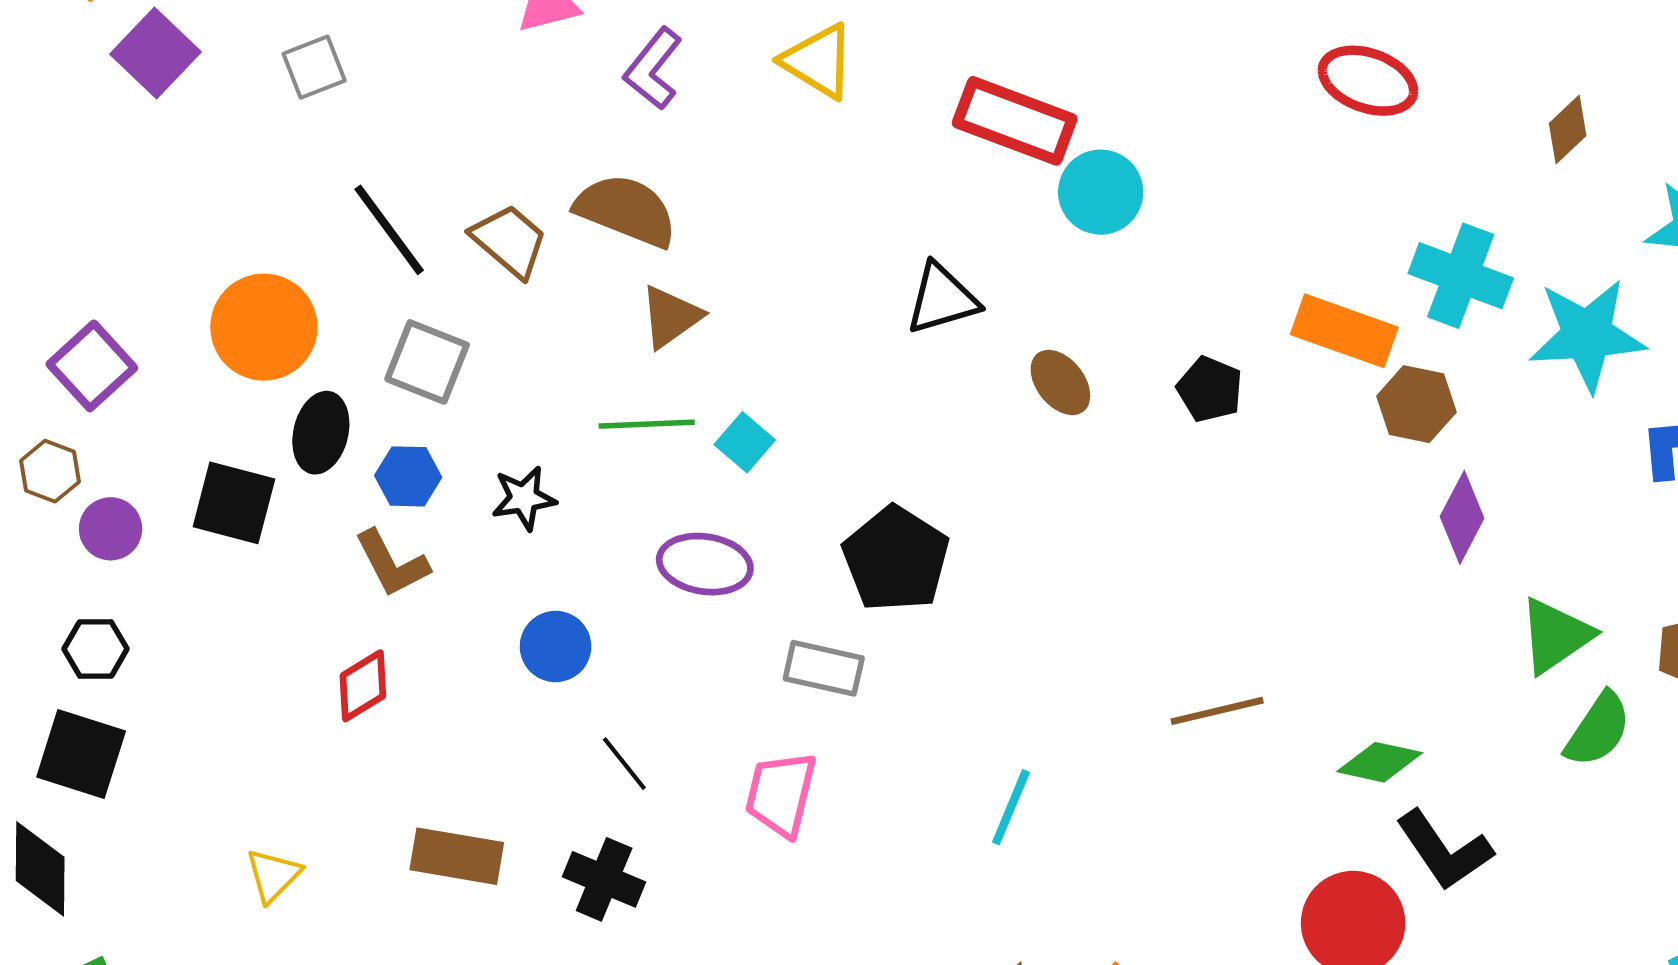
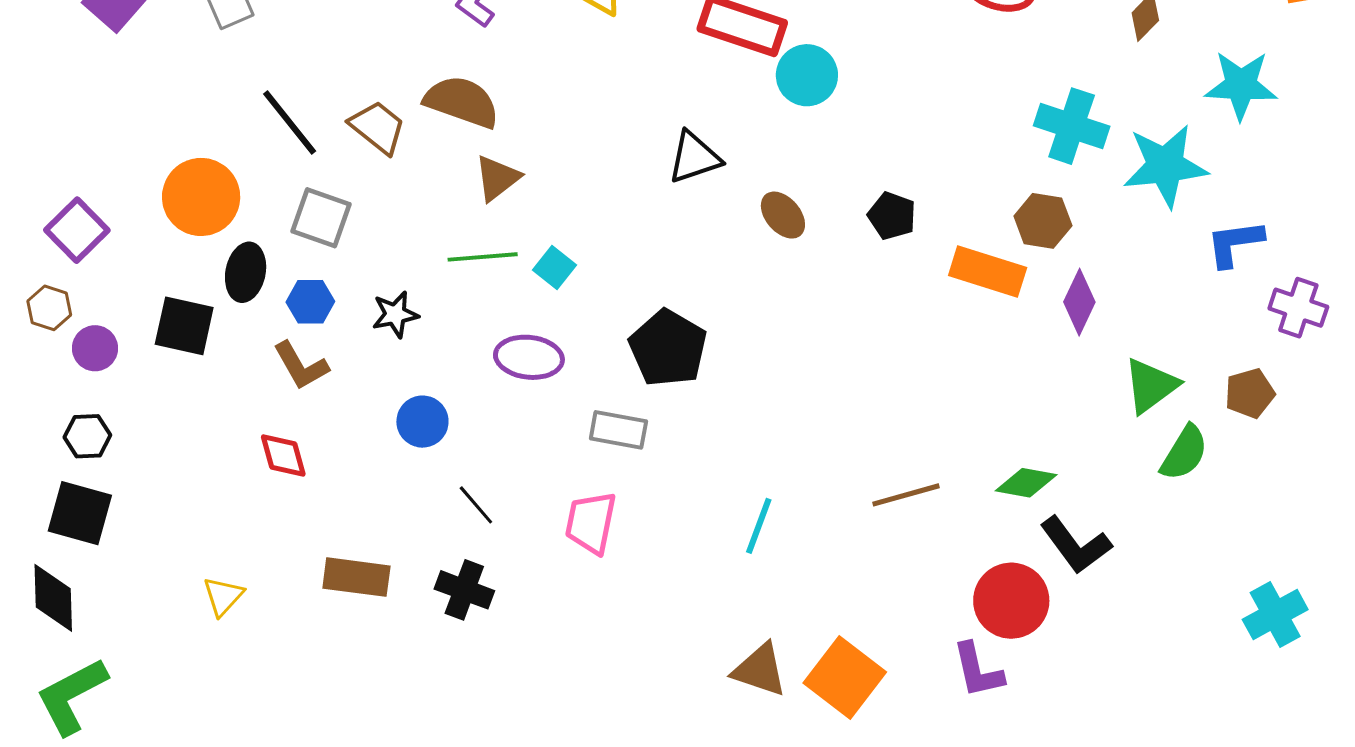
orange rectangle: (1344, 331) -> (988, 271), moved
red diamond: (363, 686) -> (283, 456), turned -72
brown line: (1217, 711) -> (906, 495), moved

